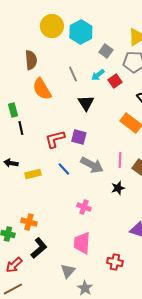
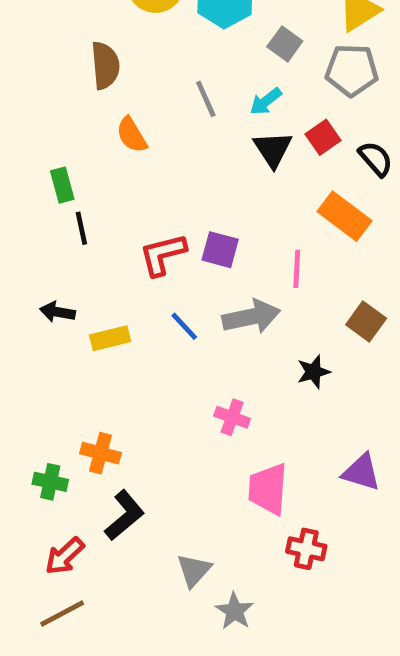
red square: (115, 81) -> (323, 137), moved
orange semicircle: (42, 89) -> (132, 135), size x0.7
black triangle: (86, 103) -> (273, 149), moved
pink line: (120, 160) -> (297, 269), moved
gray arrow: (92, 165) -> (251, 317), turned -40
pink trapezoid: (82, 243) -> (268, 489), moved

